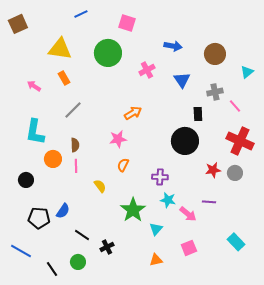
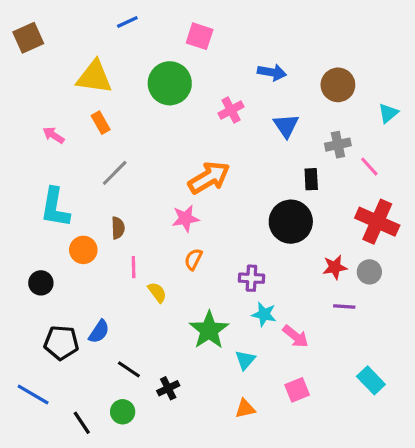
orange arrow: (133, 113) -> (209, 178), size x1.5
pink line: (76, 166) -> (134, 267), moved
purple line: (209, 202) -> (344, 306), moved

